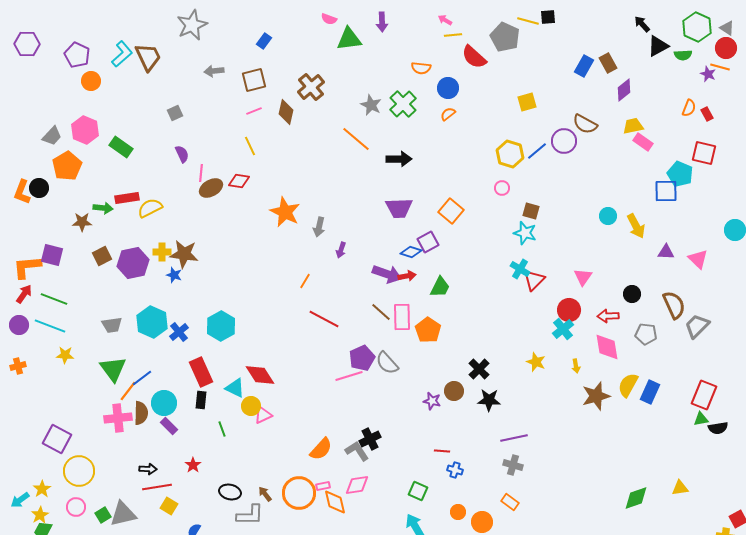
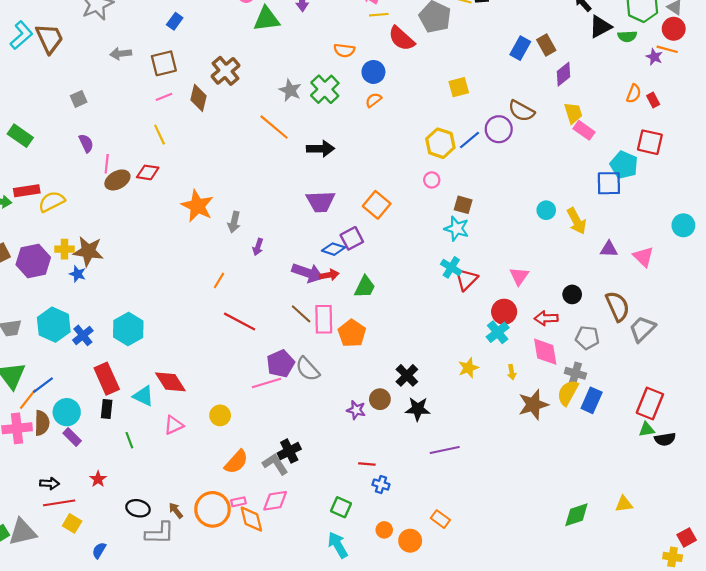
yellow trapezoid: (633, 126) -> (573, 113), turned 85
yellow star: (536, 362) -> (468, 368), turned 30
yellow circle: (251, 406) -> (220, 415), moved
gray cross: (513, 465) -> (575, 373), moved

